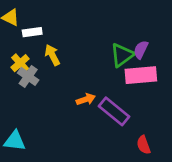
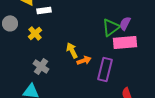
yellow arrow: (52, 55) -> (72, 50), moved
gray cross: (28, 76) -> (41, 66), moved
purple rectangle: (114, 111) -> (105, 69), turned 65

